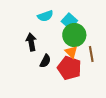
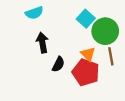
cyan semicircle: (45, 16) -> (34, 13), moved
green circle: (74, 35) -> (105, 31), moved

